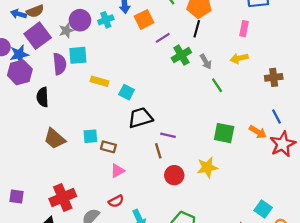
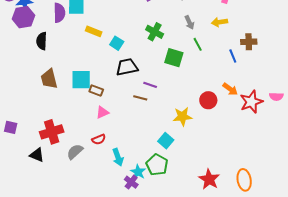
green cross: (181, 55) -> (155, 32), moved, turned -36
blue line: (276, 117) -> (233, 56), moved
green square: (224, 133) -> (174, 58), moved
cyan square: (90, 136) -> (81, 80), size x1.5
brown trapezoid: (55, 139) -> (49, 79), turned 30
brown line: (158, 151) -> (140, 98), turned -64
red circle: (174, 175) -> (208, 100), moved
cyan square: (263, 209) -> (166, 141), moved

